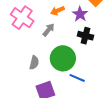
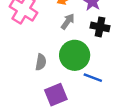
gray arrow: (49, 30) -> (68, 21), moved

